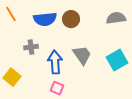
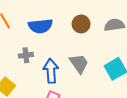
brown circle: (71, 19) -> (81, 24), moved

